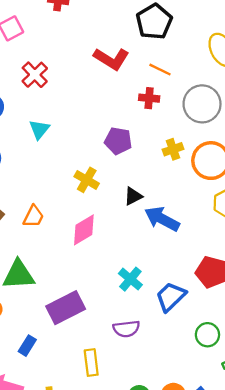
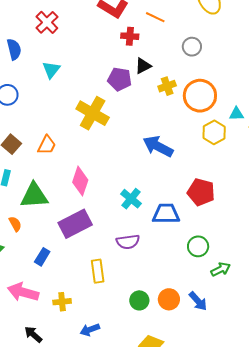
red cross: (149, 98) -> (130, 36), moved
gray circle: (202, 104) -> (192, 47), size x0.6
yellow cross: (87, 180) -> (93, 113), size x1.5
black triangle: (133, 196) -> (143, 66), moved
pink diamond: (84, 230) -> (80, 181), moved, turned -40
blue trapezoid: (171, 297) -> (166, 214), turned 44

